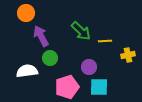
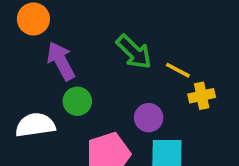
yellow line: (105, 41) -> (178, 70), turned 32
yellow cross: (128, 55) -> (202, 96), moved

